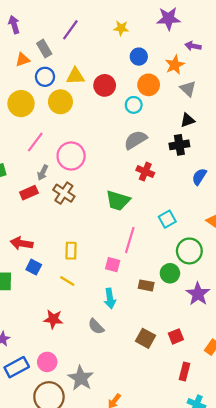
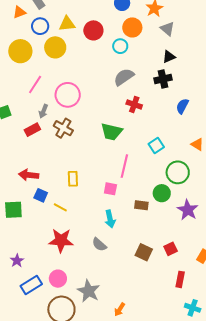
yellow line: (67, 281) -> (60, 207), moved
red star: (53, 319) -> (61, 240), size x1.4

